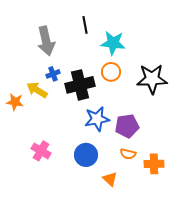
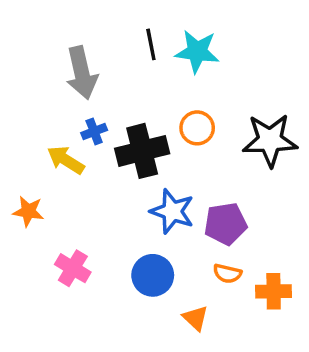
cyan star: (113, 43) -> (197, 52), moved
orange star: (15, 102) -> (28, 211), moved
blue star: (97, 119) -> (172, 211), turned 30

